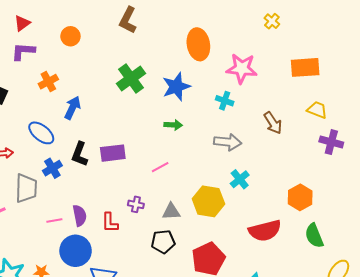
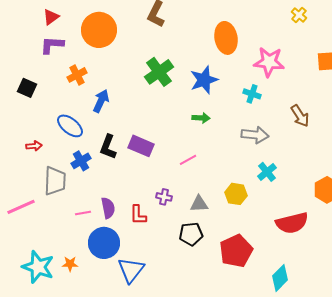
orange circle: (70, 36) -> (99, 30), size x1.8
purple rectangle: (113, 153) -> (141, 146), turned 30
yellow hexagon: (208, 201) -> (236, 194), size x0.7

